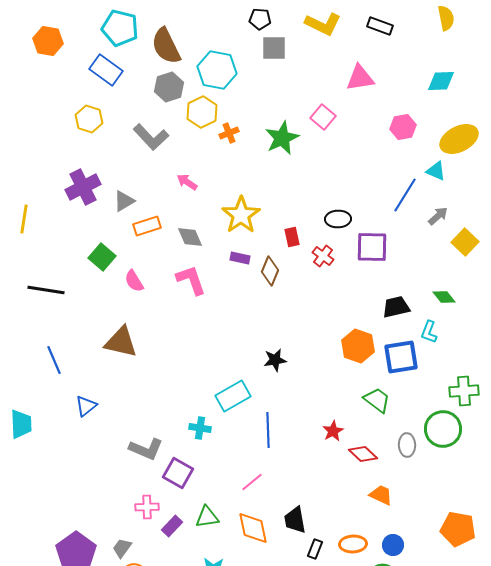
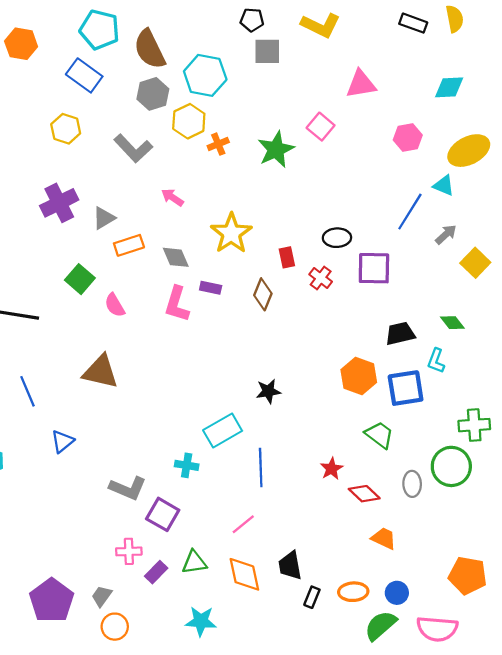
black rectangle: (380, 26) -> (413, 23), moved
purple rectangle: (240, 258) -> (211, 288), moved
pink L-shape: (191, 280) -> (177, 304), turned -144

